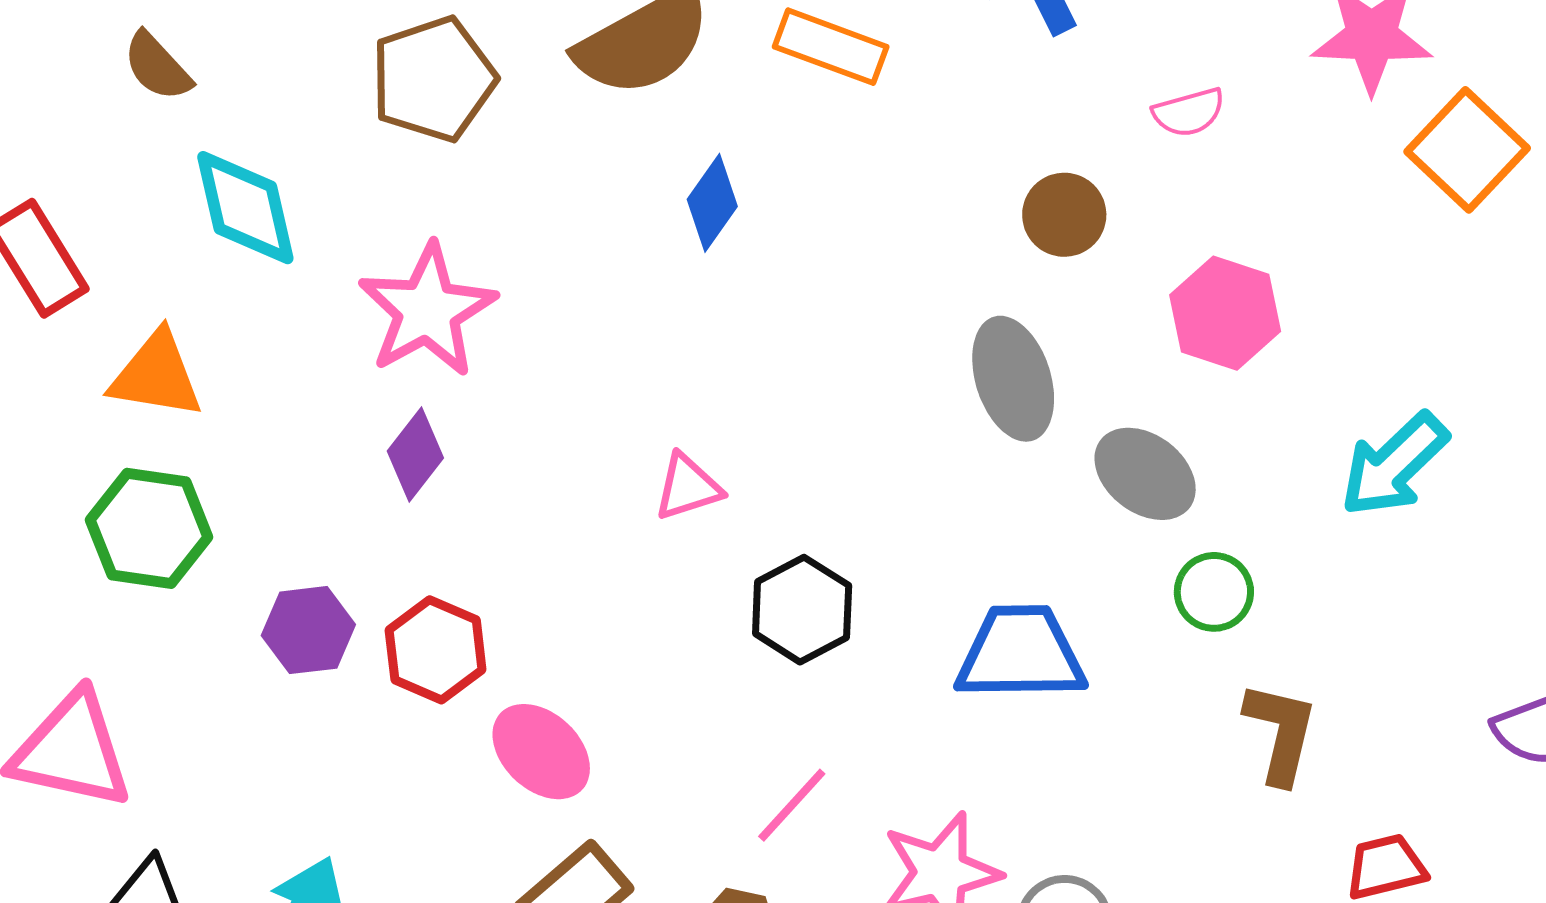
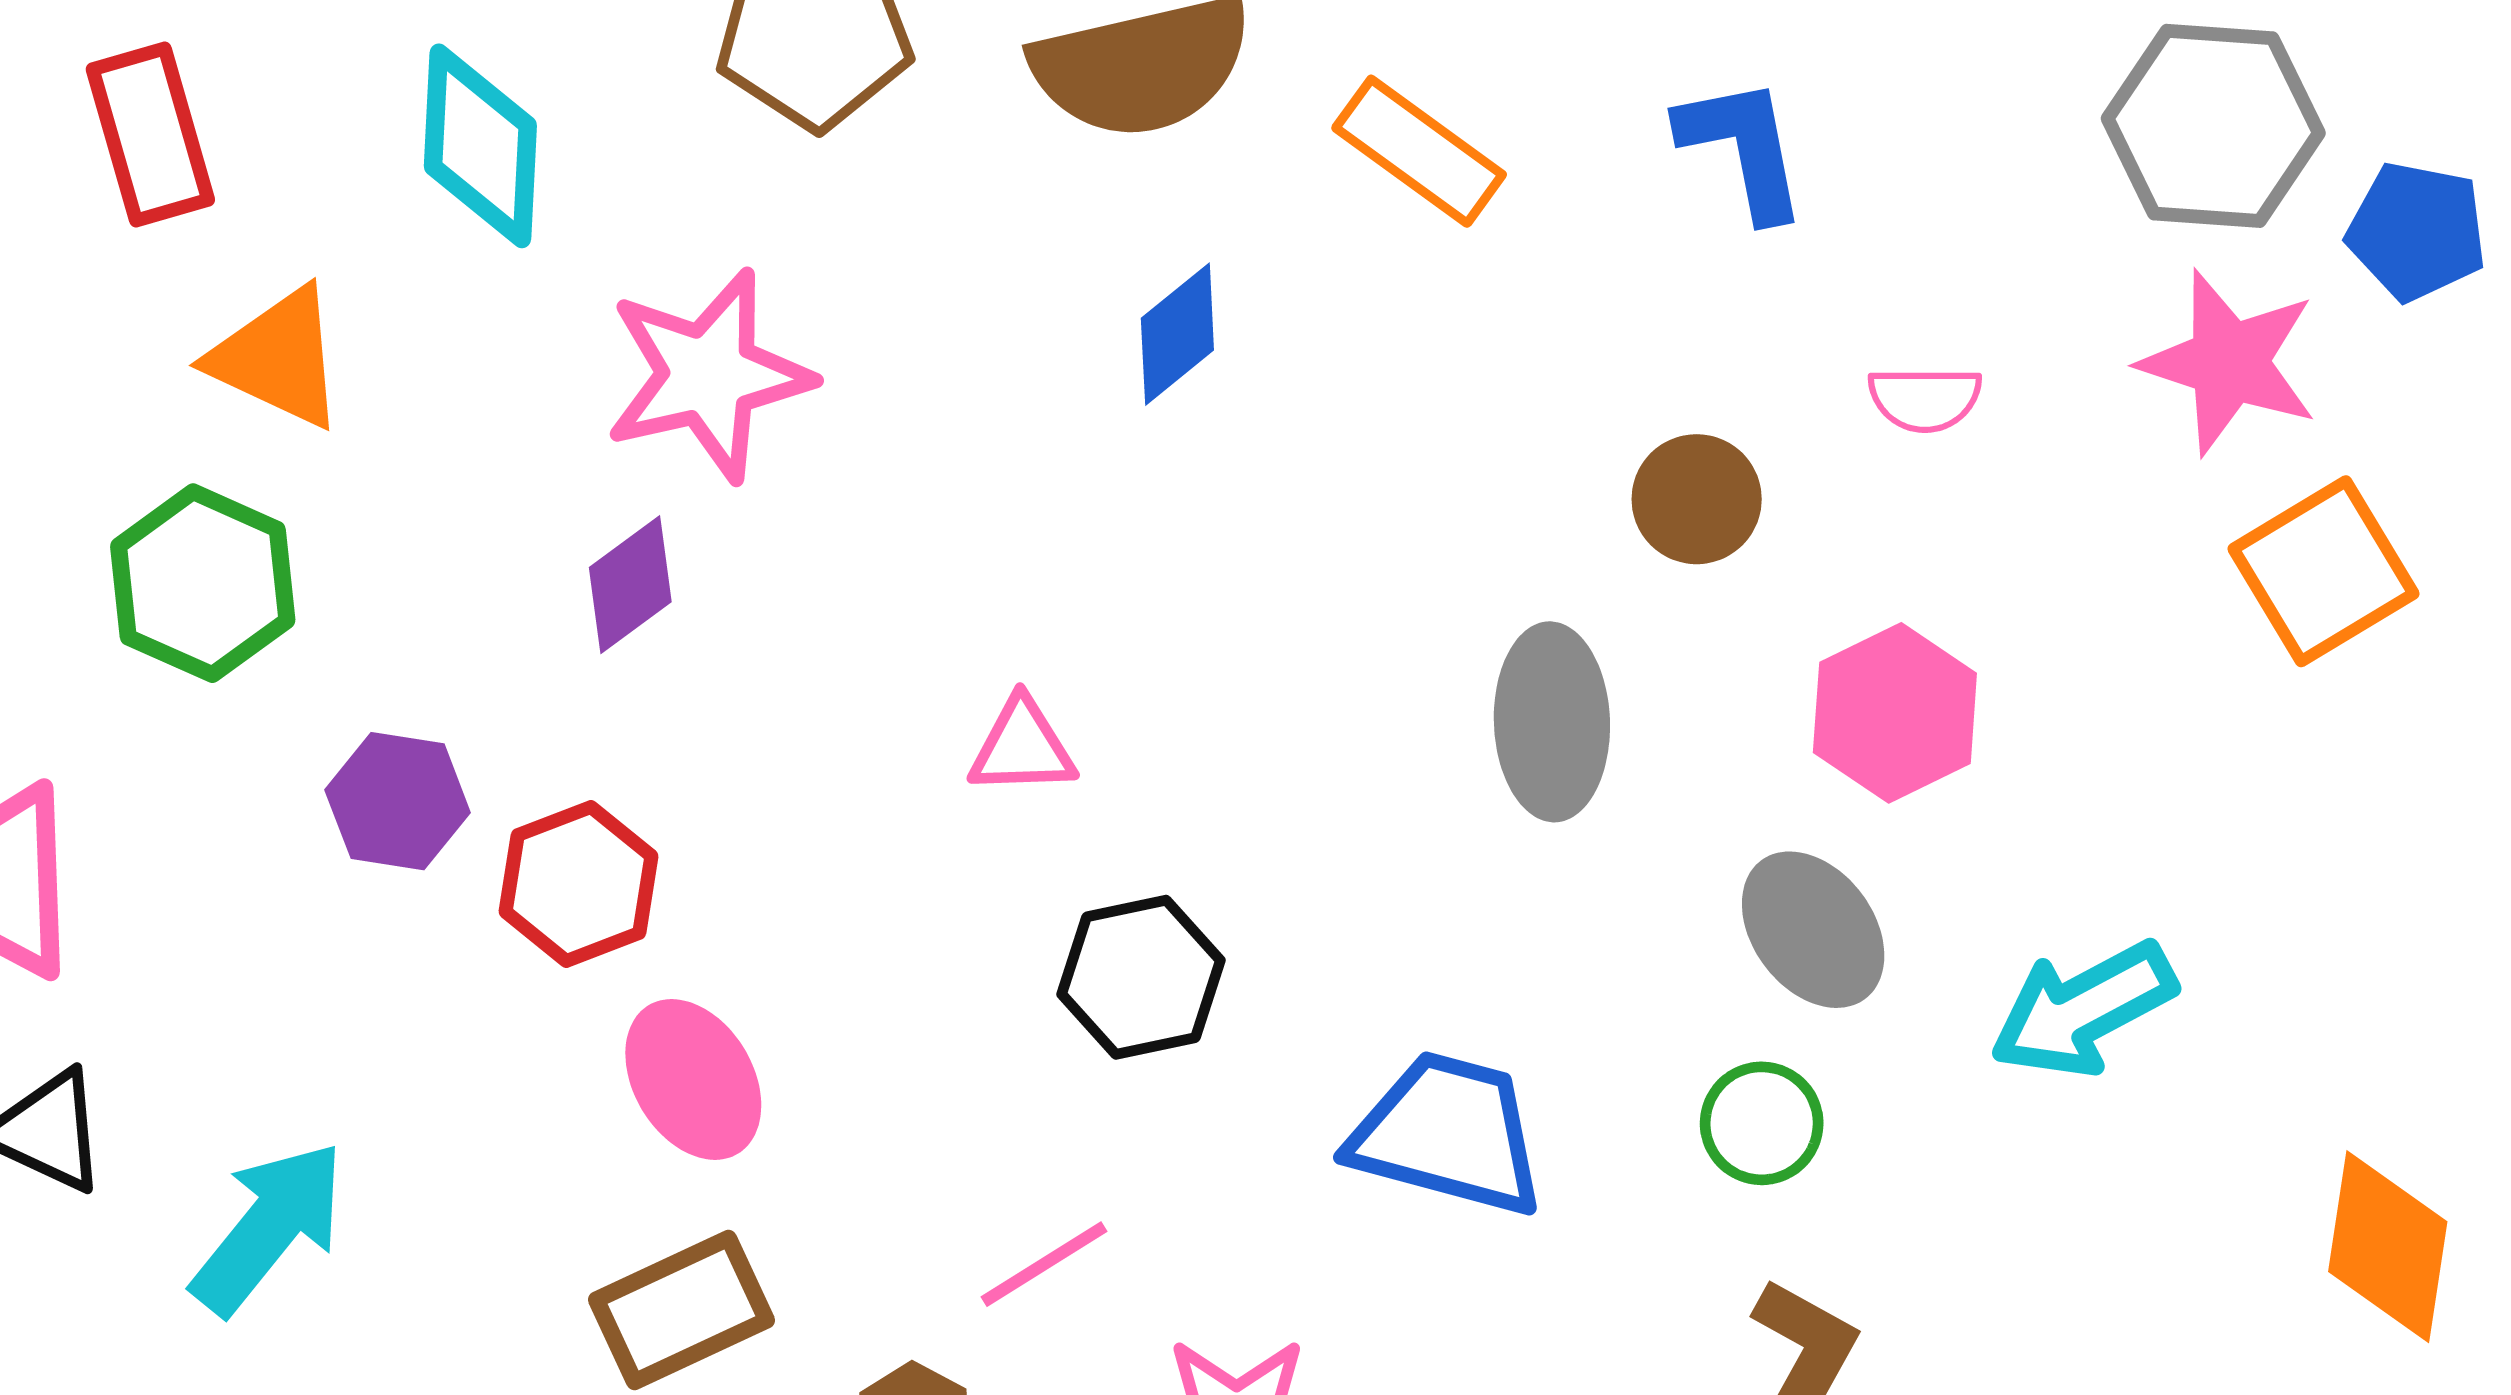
gray ellipse: (1145, 474) -> (1813, 930), moved

